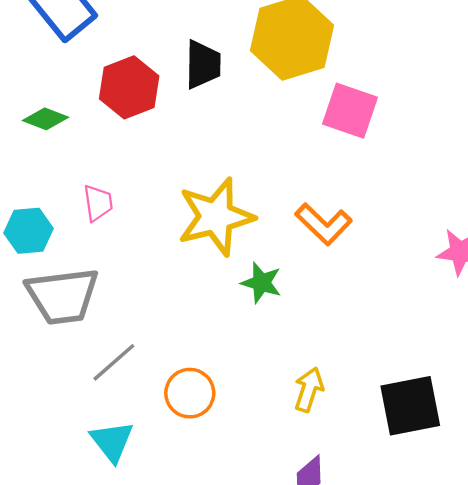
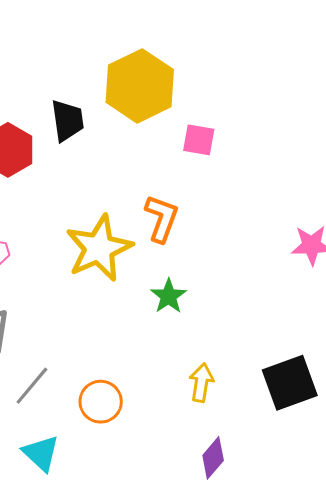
pink square: (350, 111) -> (199, 140), size x0.7
orange L-shape: (324, 224) -> (162, 218), moved, turned -105
green star: (261, 283) -> (169, 296), moved, turned 30

